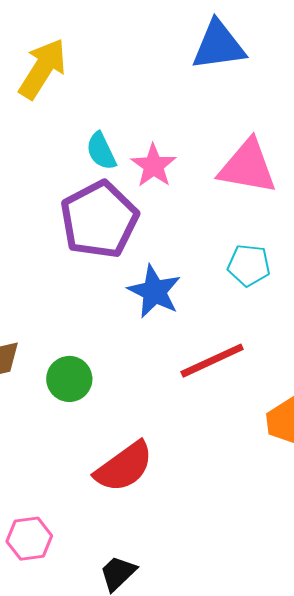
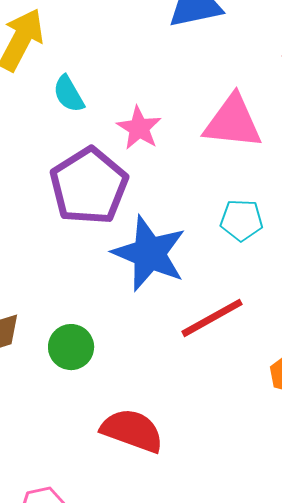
cyan semicircle: (101, 151) -> (69, 94), moved
blue star: (154, 291) -> (149, 253), size x1.4
red semicircle: (124, 467) -> (132, 431), turned -120

